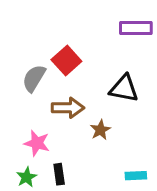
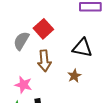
brown arrow: (68, 108) -> (44, 61), turned 85
brown star: (100, 130) -> (74, 76), moved

